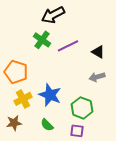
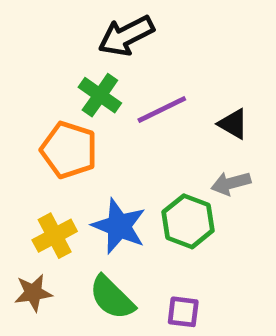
orange pentagon: (16, 72) -> (69, 150), moved
green hexagon: (82, 108) -> (188, 221), moved
green semicircle: (47, 125) -> (112, 298), size x1.5

